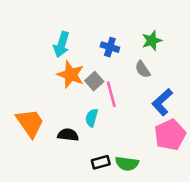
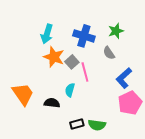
blue cross: (110, 47) -> (84, 36), size x1.5

